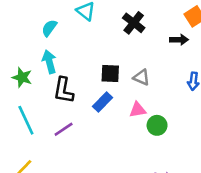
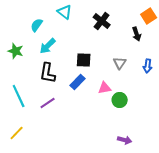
black arrow: (179, 40) -> (137, 34), turned 72
cyan arrow: (49, 62) -> (48, 46), moved, turned -120
green star: (22, 77) -> (16, 51), moved
gray triangle: (141, 77) -> (120, 63), moved, turned 40

